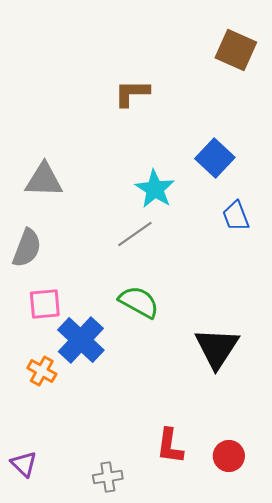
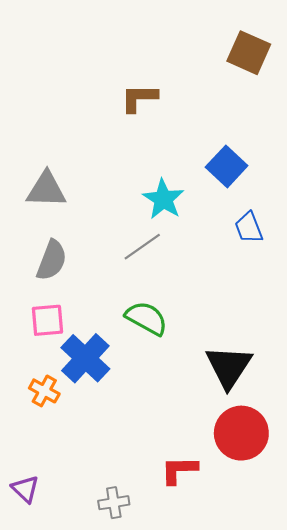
gray semicircle: (27, 248) -> (52, 260), moved
red L-shape: (170, 446) -> (179, 470), turned 81
red circle: (229, 456) -> (241, 433), moved, size x1.6

